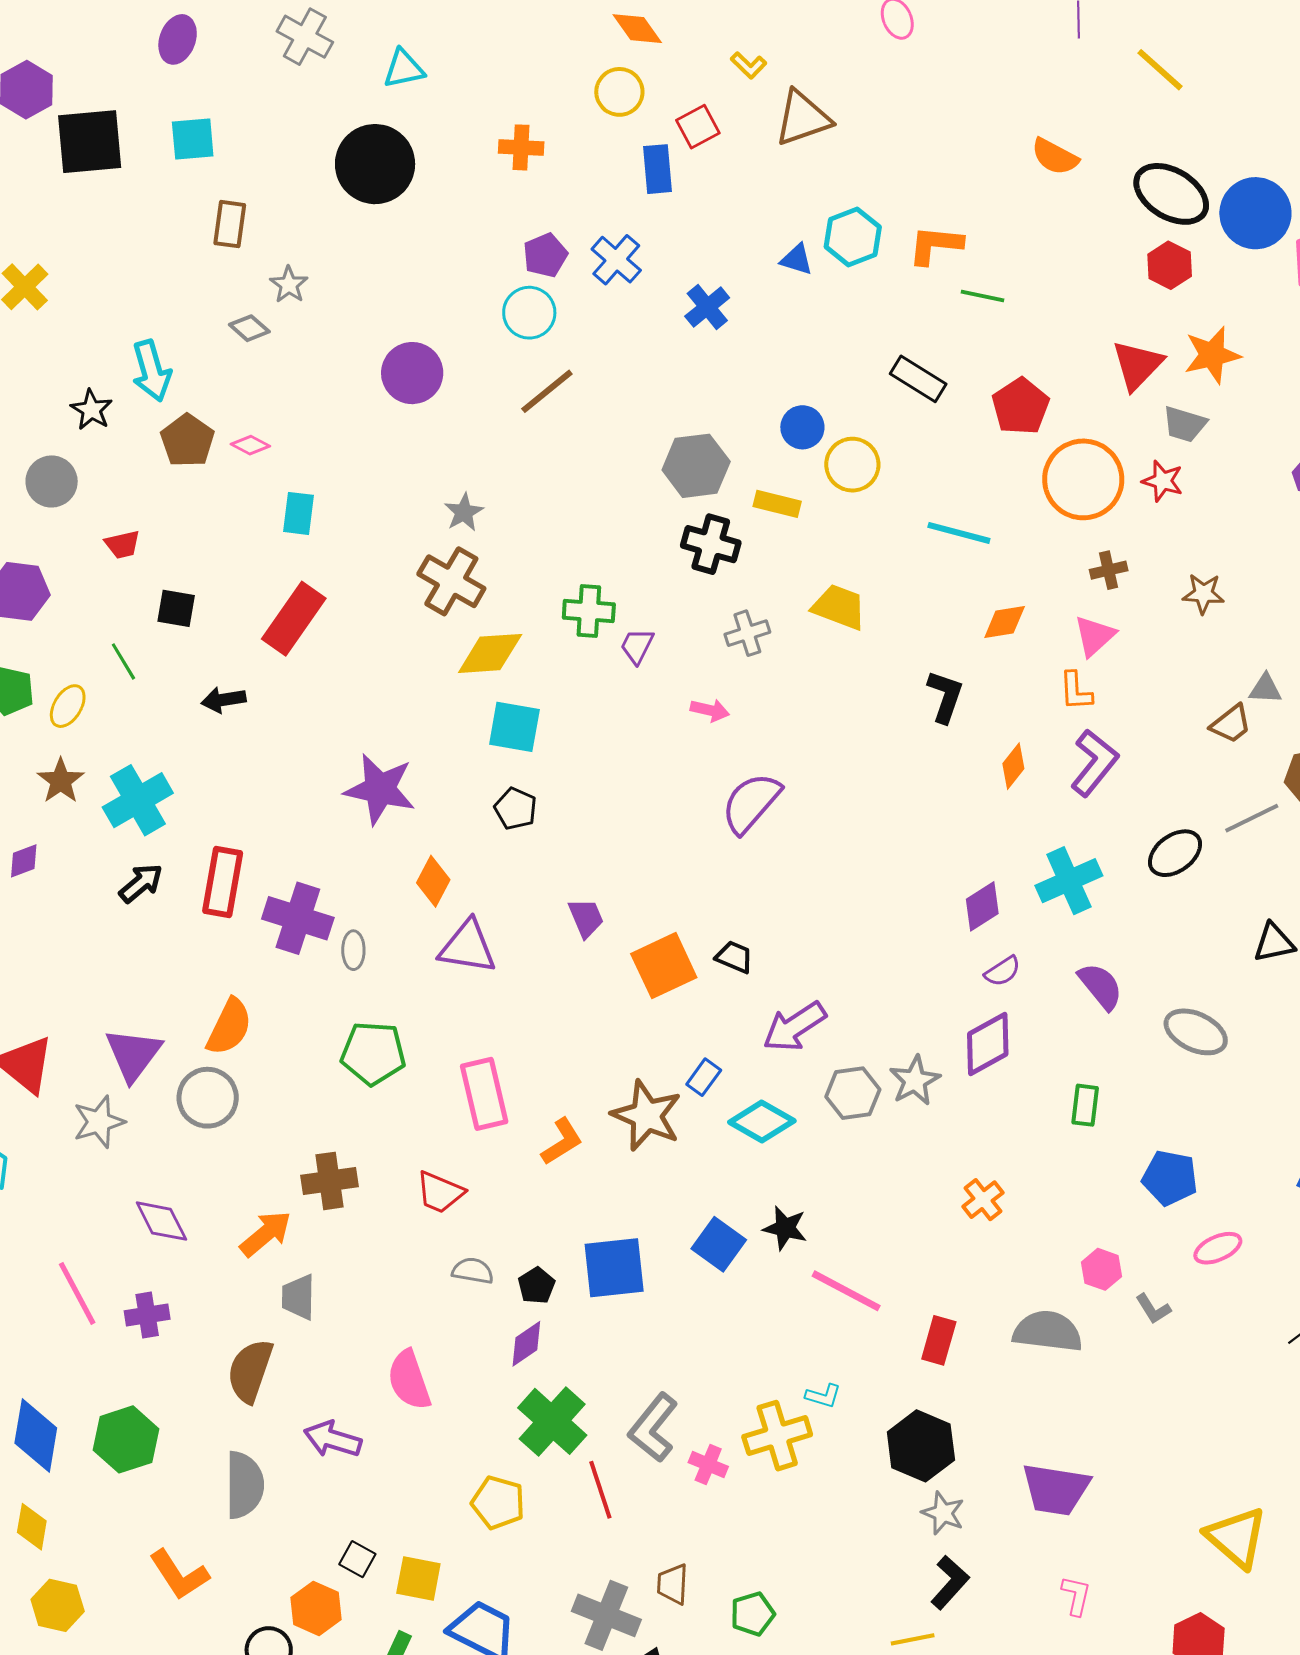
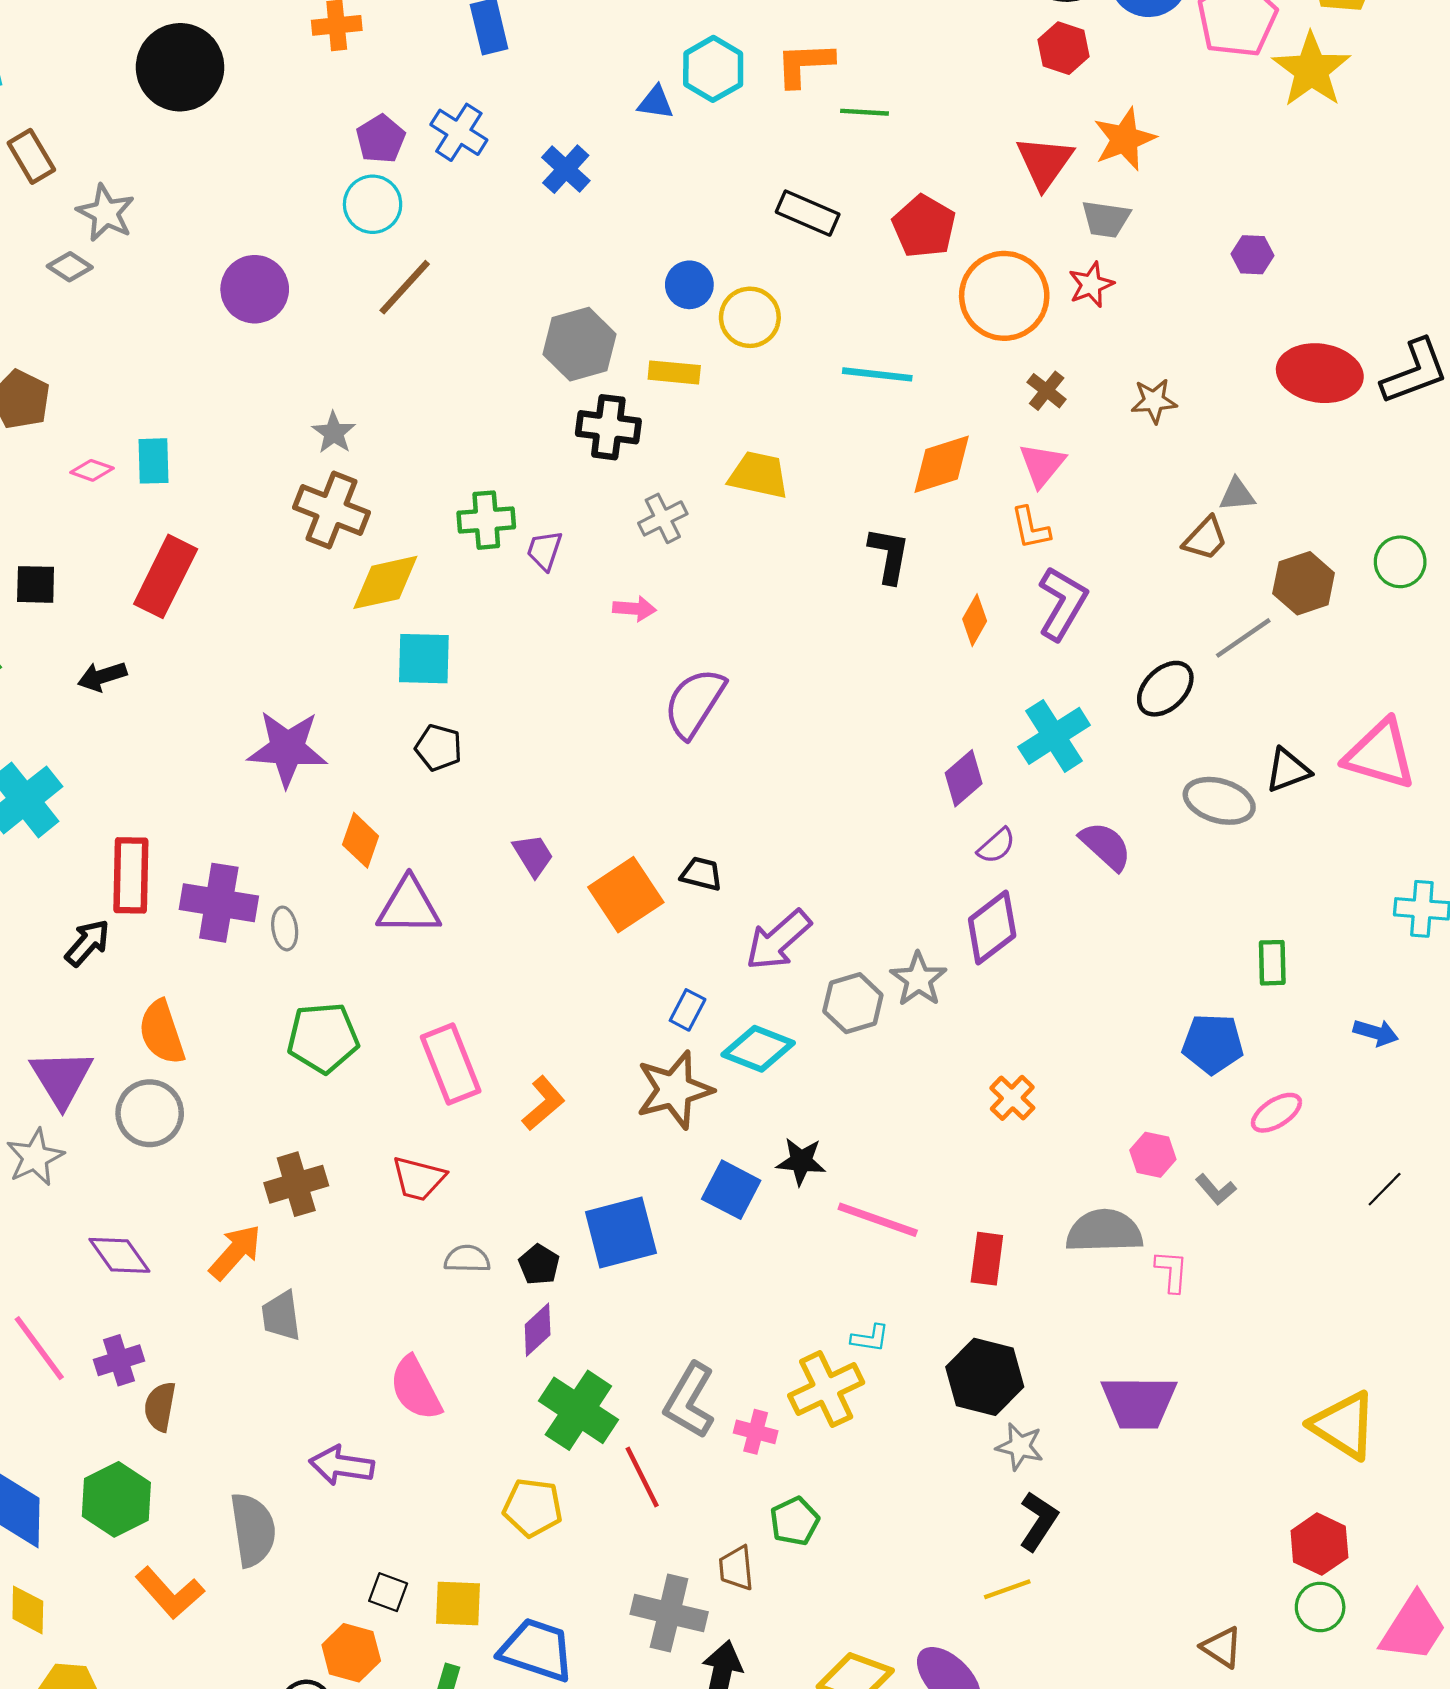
brown rectangle: (230, 224) -> (31, 156), turned -30
gray star: (289, 285) -> (106, 213), size x1.4
pink diamond: (250, 445) -> (92, 470), moved
red star: (1163, 481) -> (1091, 285), turned -30
brown cross: (1109, 570) -> (1047, 391), turned -30
orange diamond: (1005, 622) -> (942, 464), size x1.4
black arrow: (141, 883) -> (88, 943), moved
orange semicircle: (229, 1027) -> (162, 1032), turned 144
gray ellipse: (1196, 1032) -> (1219, 801), moved
green rectangle: (1085, 1105) -> (1272, 963), moved
brown star: (647, 1116) -> (674, 1090), moved, turned -30
brown semicircle: (250, 1371) -> (160, 1407), moved, size x0.7
orange L-shape: (179, 1575) -> (170, 1593), moved
pink L-shape: (1076, 1596) -> (1172, 1271), moved
green pentagon: (753, 1614) -> (795, 1521), moved

